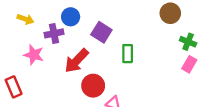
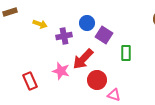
blue circle: (71, 17) -> (87, 23), moved
pink star: (34, 55) -> (61, 71), moved

